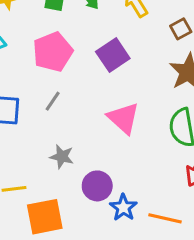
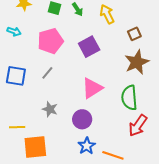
pink triangle: (124, 118) -> (92, 88), turned 40
purple circle: (97, 186) -> (82, 119), moved

